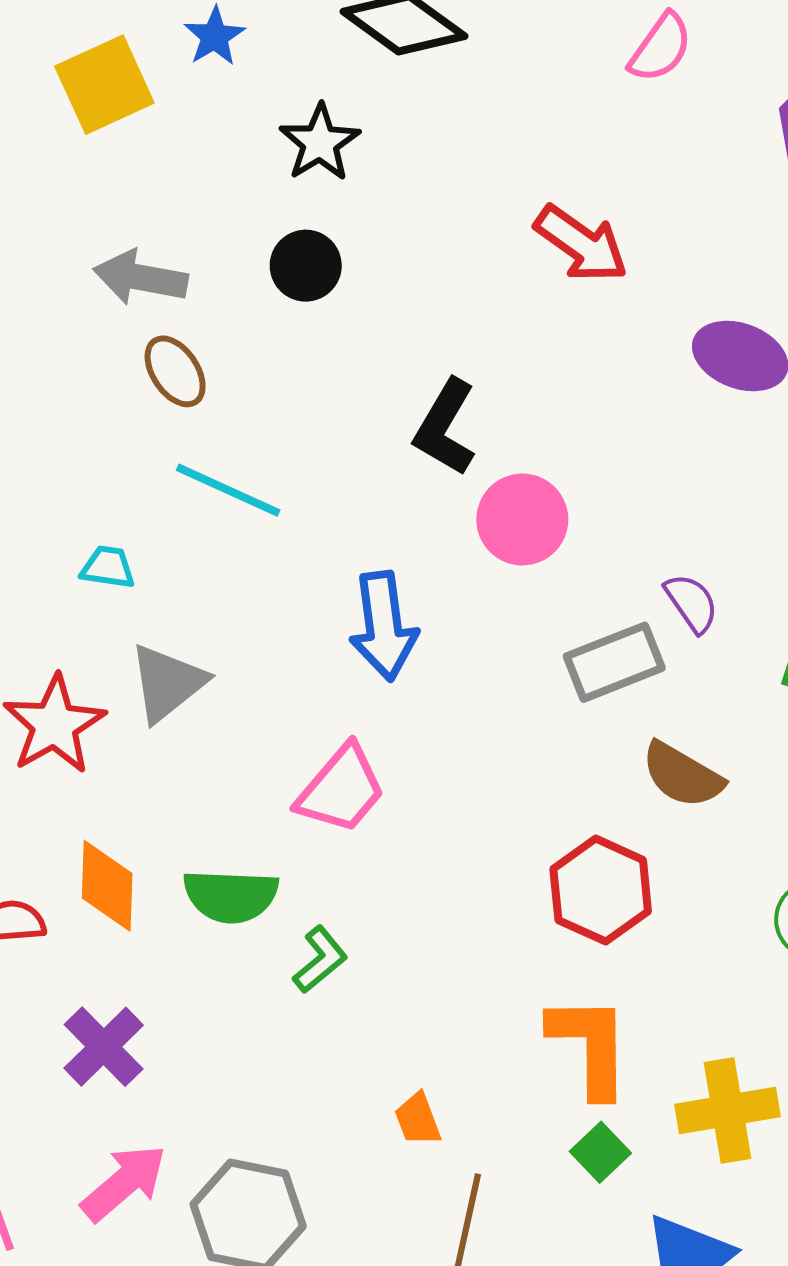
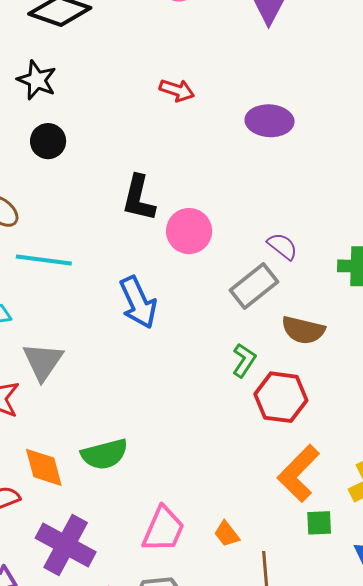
red arrow: (581, 244) -> (177, 90), size x0.7
pink trapezoid: (341, 789) -> (163, 529), moved
green L-shape: (320, 960) -> (244, 360), moved
orange L-shape: (590, 1046) -> (299, 473), turned -118
purple cross: (104, 1047) -> (66, 545), size x1.4
green square: (600, 1152) -> (319, 523), turned -32

